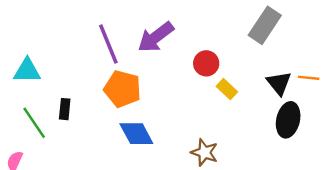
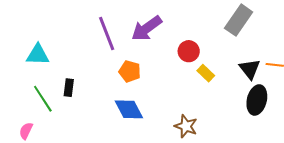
orange pentagon: (122, 89) -> (130, 71), moved, size x0.7

